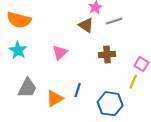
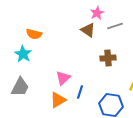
orange semicircle: (19, 20) -> (34, 34), moved, size x0.7
pink triangle: (60, 52) -> (63, 78), moved
gray trapezoid: (27, 88) -> (20, 87), moved

